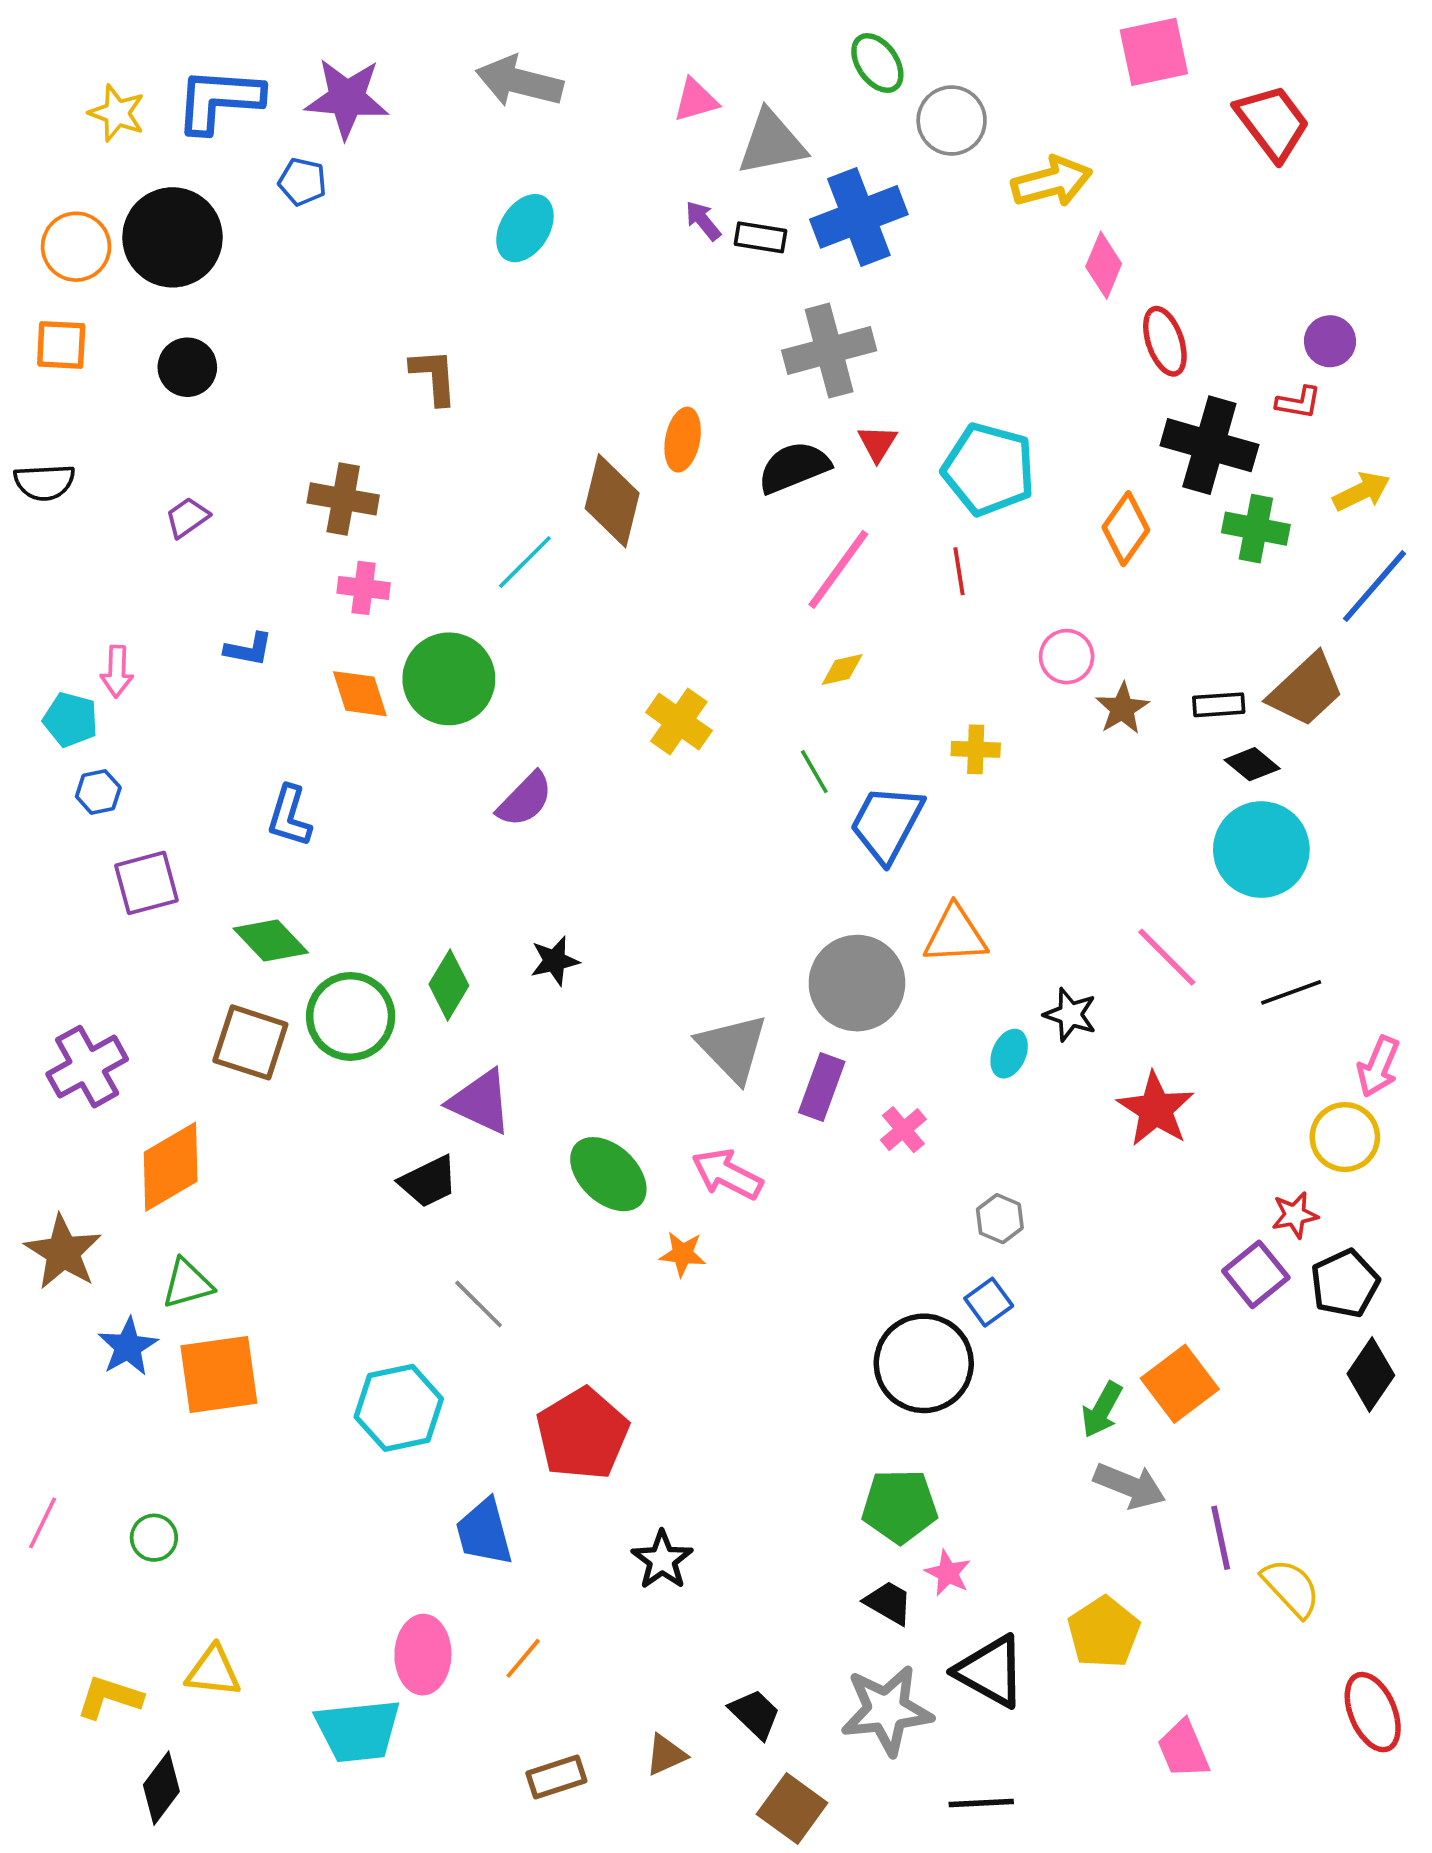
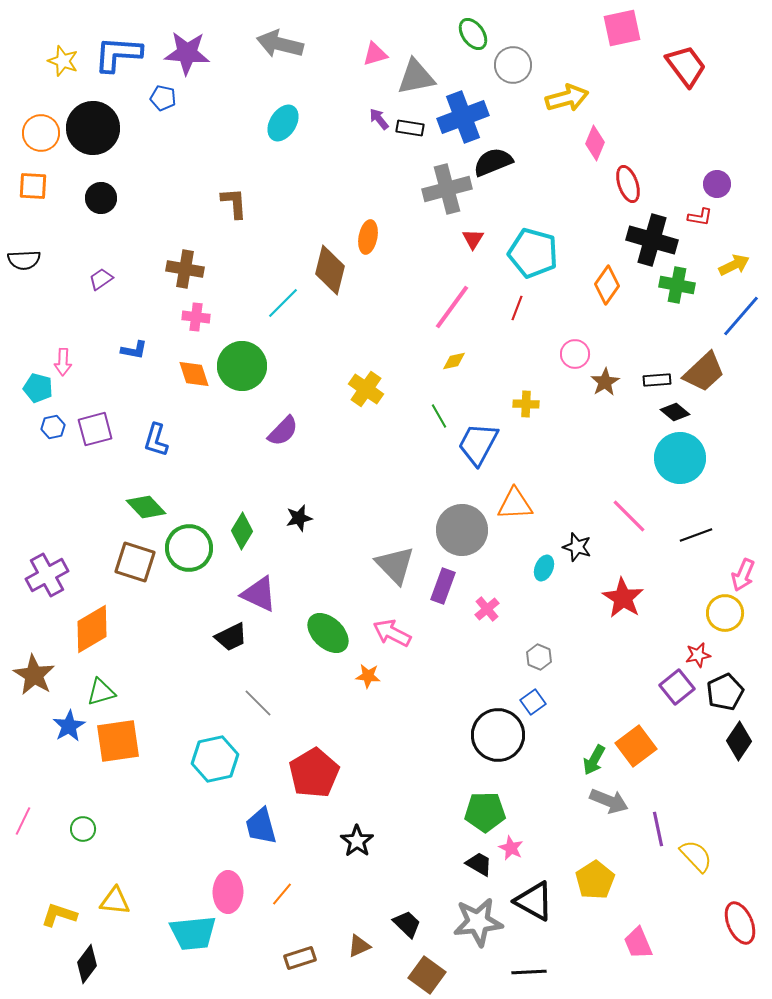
black semicircle: (794, 467) -> (493, 162), moved
red line: (959, 571) -> (517, 308), turned 30
purple square: (147, 883) -> (95, 429), moved

